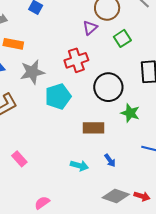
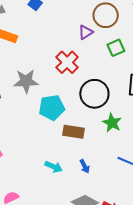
red cross: (76, 60) -> (67, 62), turned -35
gray star: (32, 72) -> (26, 81), moved
cyan pentagon: (58, 96) -> (52, 108), moved

